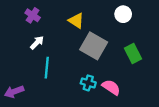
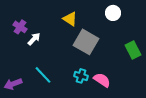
purple cross: (33, 15) -> (20, 27), moved
green rectangle: (133, 53) -> (133, 50), moved
cyan line: (47, 68) -> (43, 75), moved, turned -48

